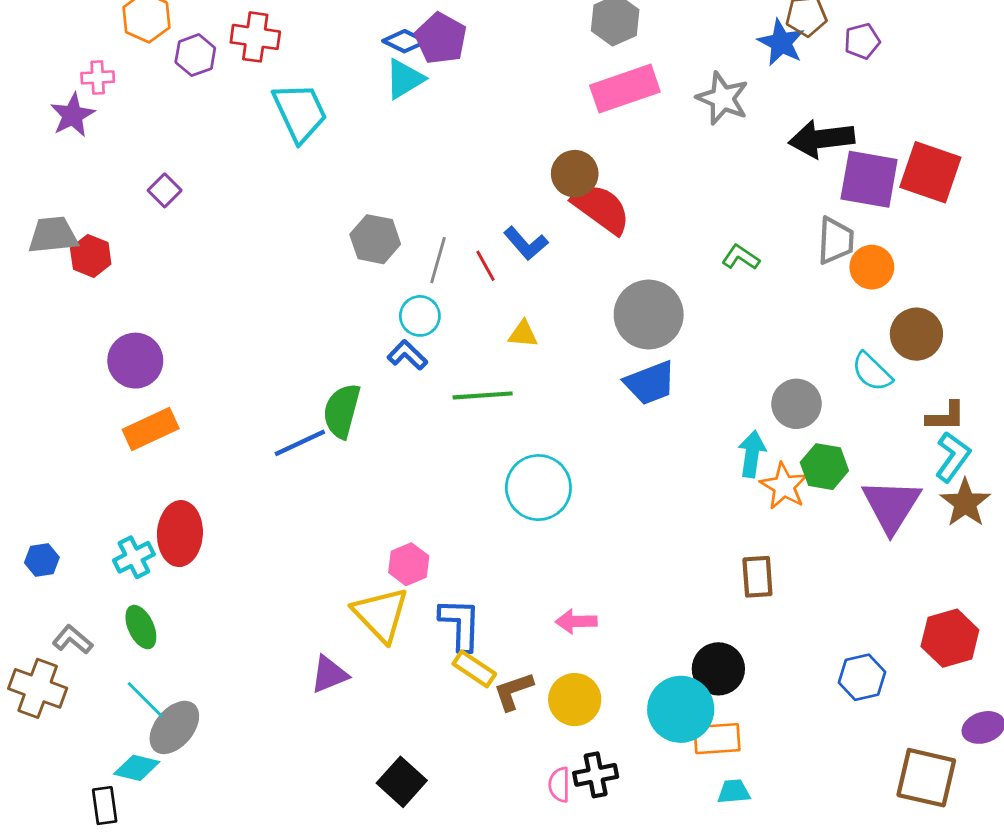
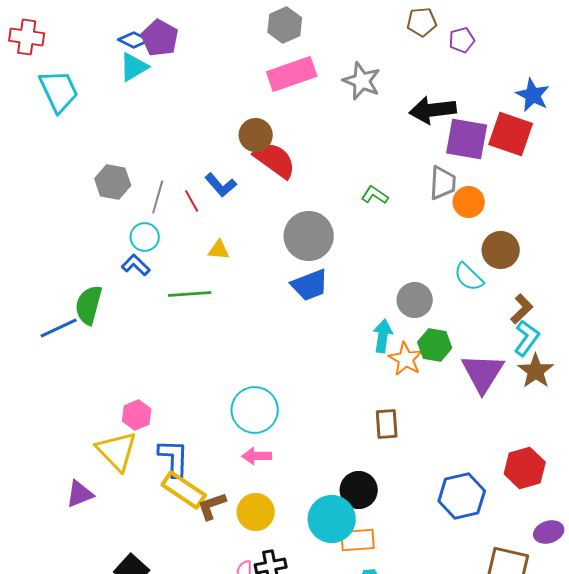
blue star: (781, 43) -> (533, 95), moved
brown L-shape: (946, 416) -> (522, 309), turned -44
cyan circle: (538, 488) -> (255, 410), moved
yellow rectangle: (474, 669) -> (184, 490), size x1.4
blue hexagon: (862, 677) -> (462, 496), size x1.4

